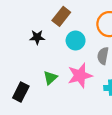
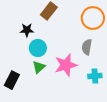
cyan circle: (76, 41) -> (38, 48), moved

